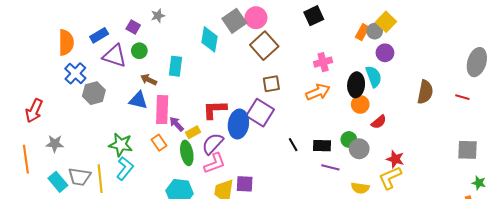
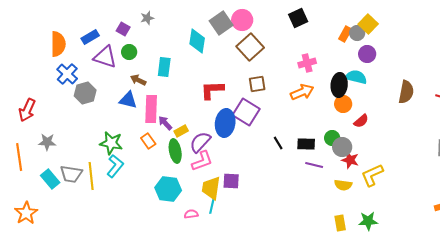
cyan semicircle: (374, 77) -> (356, 77), turned -55
red L-shape: (215, 110) -> (212, 90), moved
red star: (395, 159) -> (350, 160), moved

